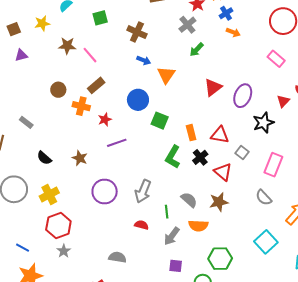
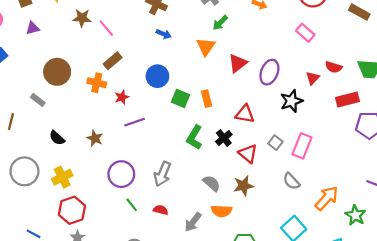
orange triangle: (166, 75) -> (206, 47), moved
brown circle: (58, 90) -> (57, 72), moved, size x1.6
orange rectangle: (191, 133) -> (207, 99), moved
gray square: (242, 153) -> (275, 143), moved
green line: (167, 212) -> (132, 205), moved, turned -32

